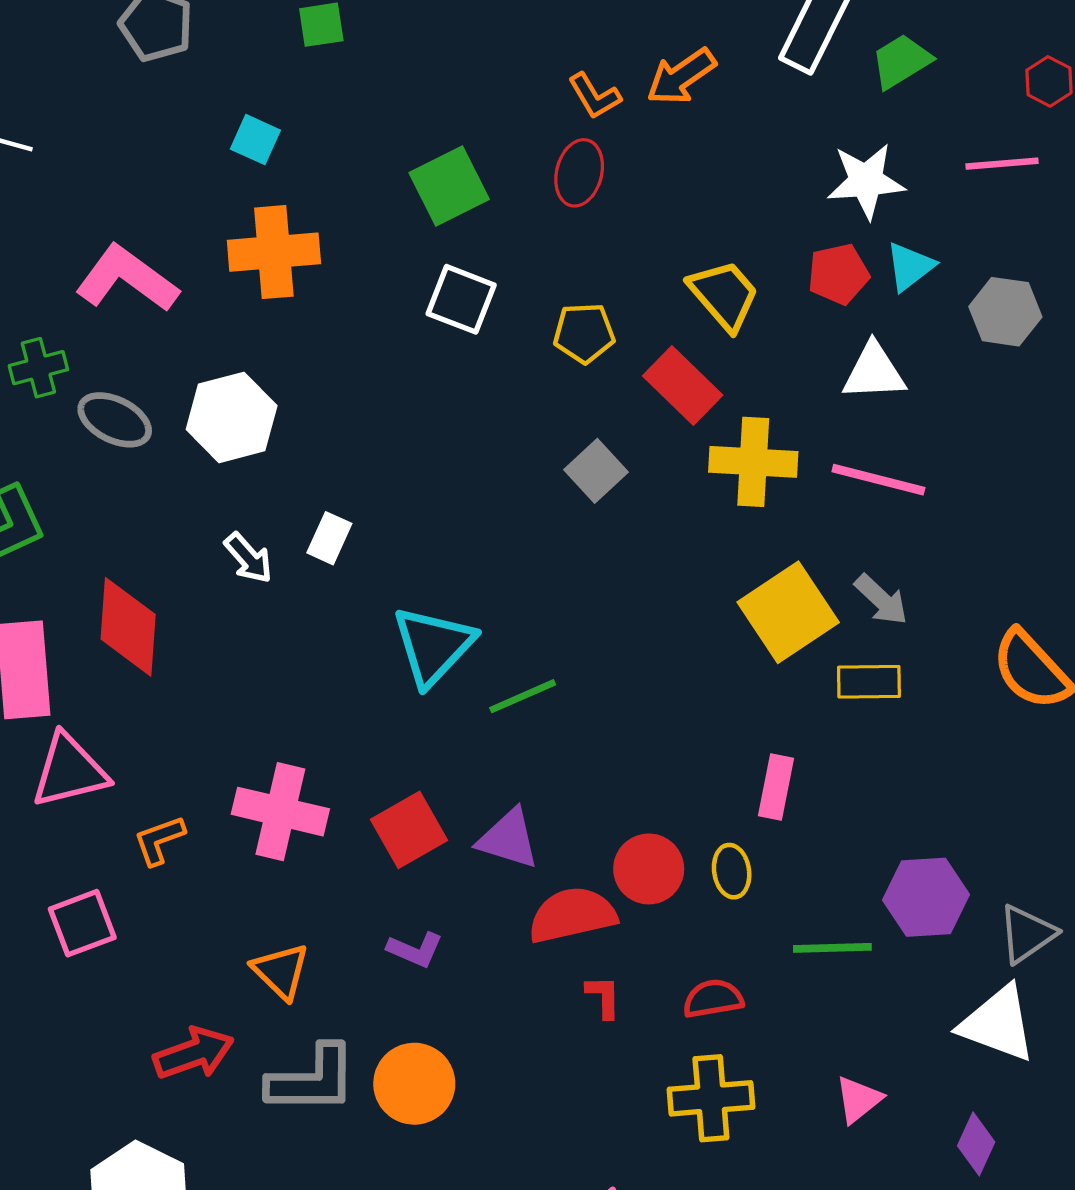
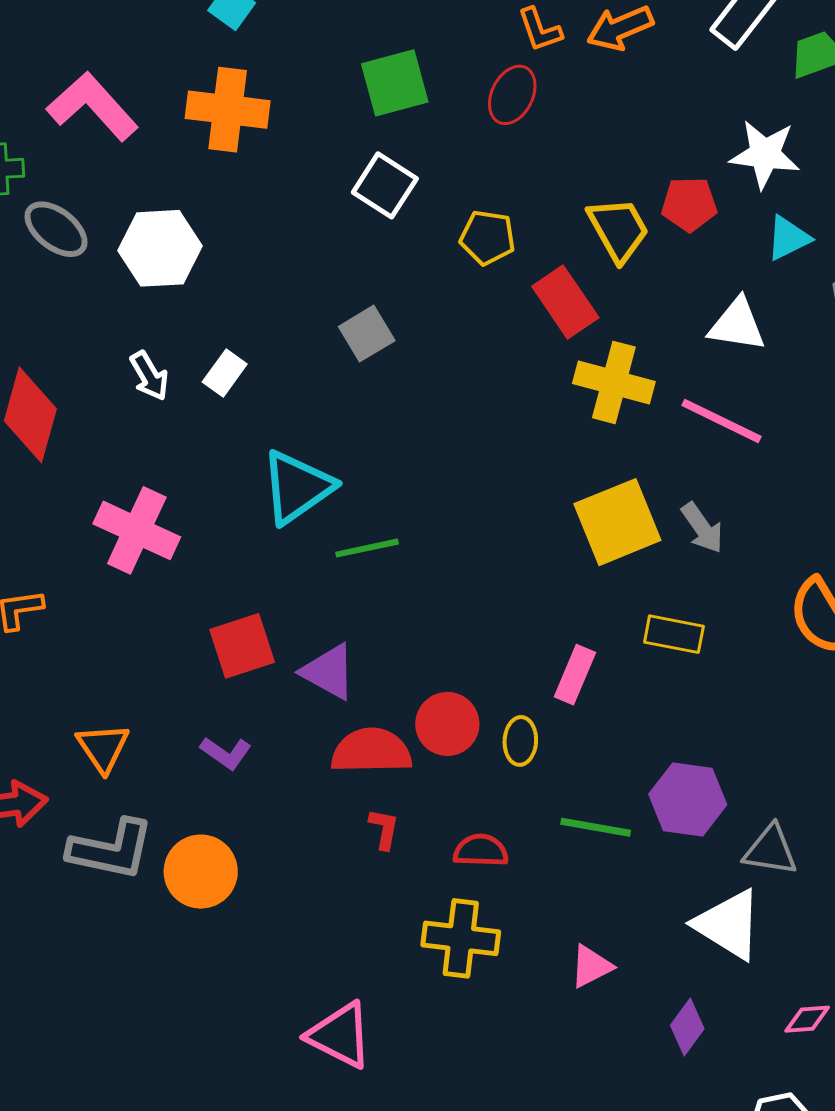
red pentagon: (838, 274) -> (689, 204), moved
gray square: (596, 471) -> (367, 334), moved
yellow rectangle: (869, 682) -> (674, 634), moved
pink cross: (280, 812) -> (137, 530), moved
gray triangle: (1027, 934) -> (770, 850), turned 32

